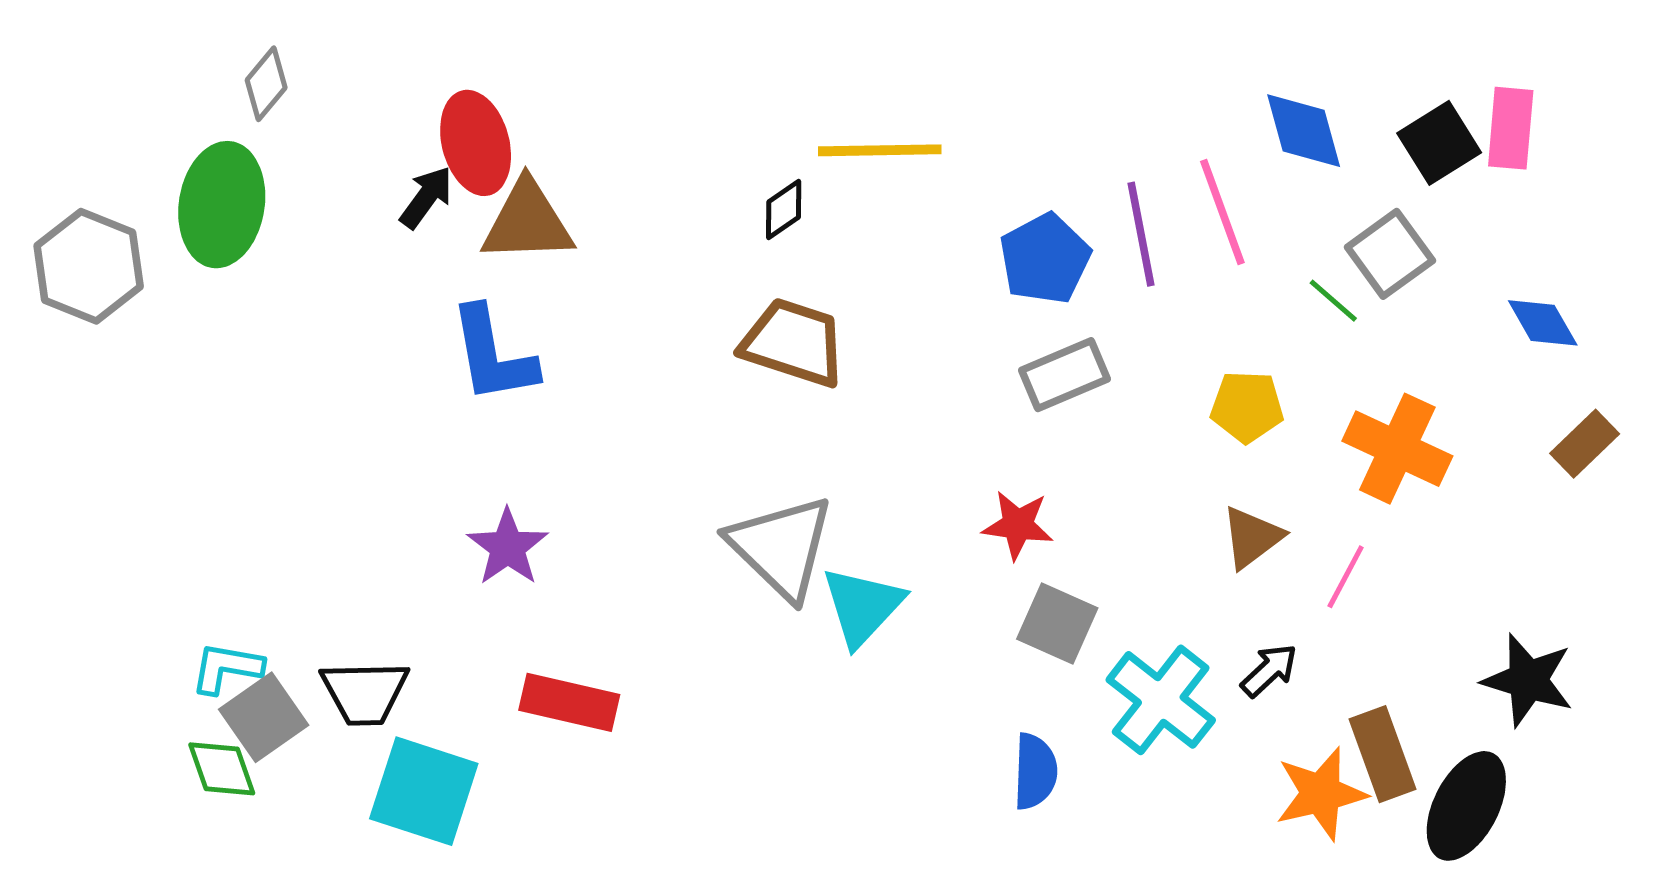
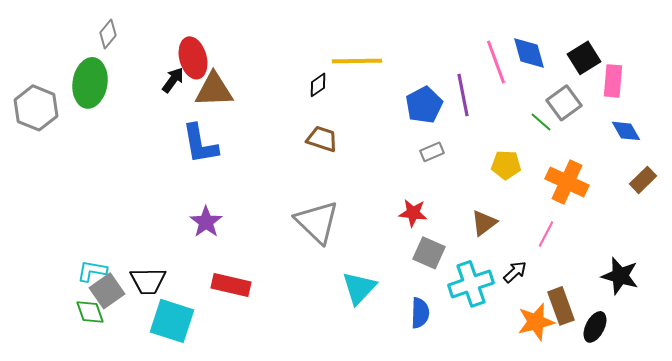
pink rectangle: (1511, 128) -> (613, 81), moved
pink line: (1222, 212) -> (496, 62), moved
brown trapezoid: (793, 343) -> (322, 139), size x0.7
gray rectangle: (1065, 375) -> (432, 152), size x0.7
brown triangle: (1252, 537) -> (484, 223), moved
cyan triangle: (863, 606) -> (359, 288), moved
cyan cross: (1161, 700) -> (471, 284), turned 33
black ellipse: (1466, 806) -> (595, 327), size x0.7

